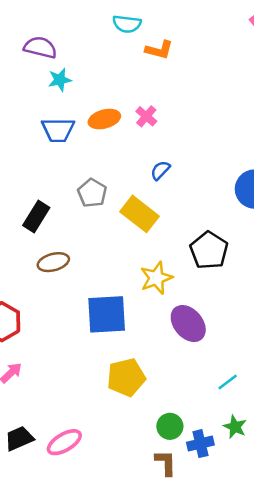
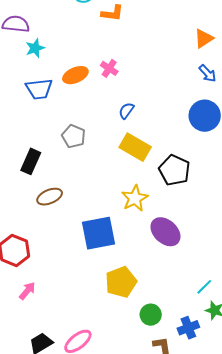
yellow rectangle: (140, 214) -> (135, 147), moved
cyan line: (228, 382) -> (204, 287), moved
green circle: (170, 426) -> (151, 315), moved

